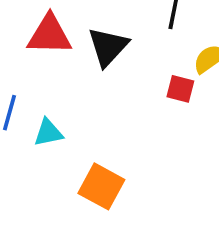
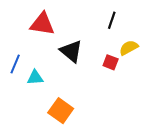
black triangle: (108, 47) -> (71, 51), moved, turned -40

